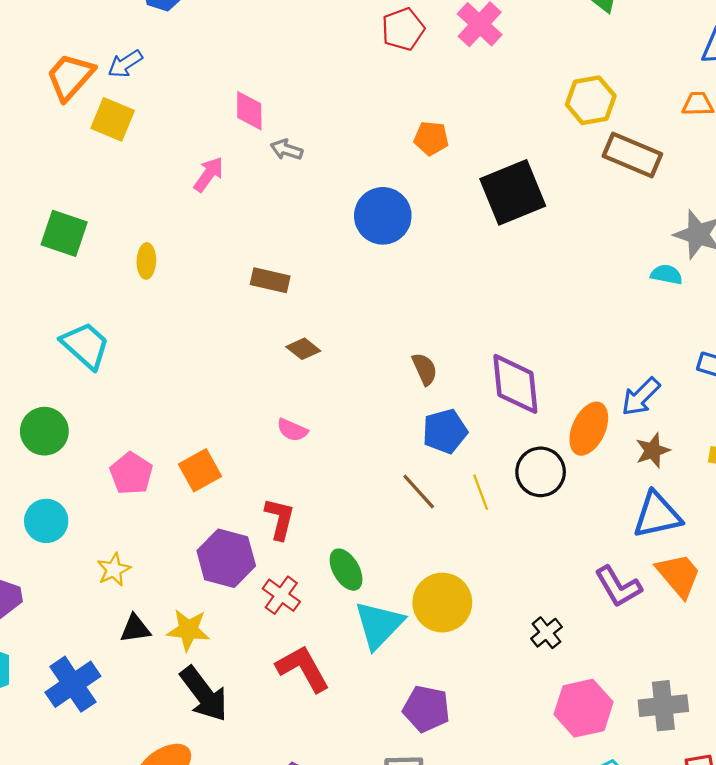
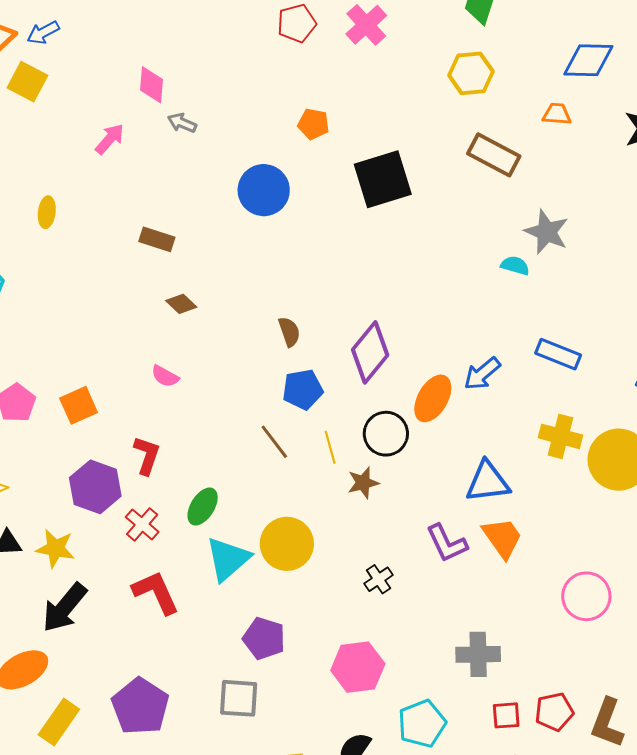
yellow hexagon: (591, 100) -> (471, 73), moved
purple diamond: (515, 384) -> (370, 352), turned 40
brown star: (653, 451) -> (363, 483), moved
green ellipse: (346, 570) -> (203, 507), turned 57
black arrow: (204, 694) -> (64, 608), turned 72
pink hexagon: (584, 708) -> (358, 667), moved

